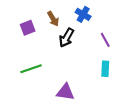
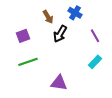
purple square: (28, 28) -> (23, 36), moved
cyan rectangle: (105, 69) -> (95, 62), turned 40

